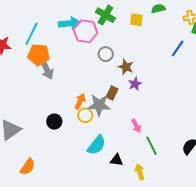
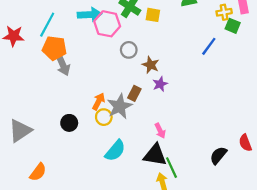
yellow square: (136, 20) -> (153, 15), moved
gray star: (99, 105) -> (120, 106), turned -30
green line: (151, 146) -> (171, 168), moved
black triangle: (117, 160) -> (155, 155), moved, size x1.6

